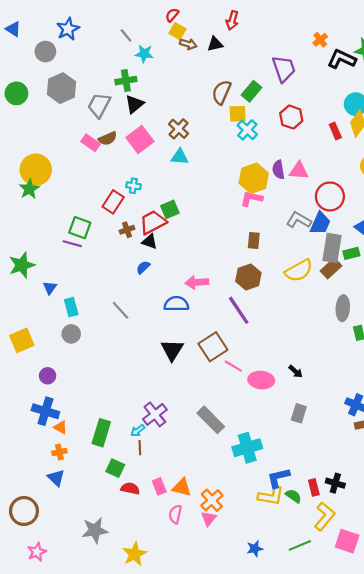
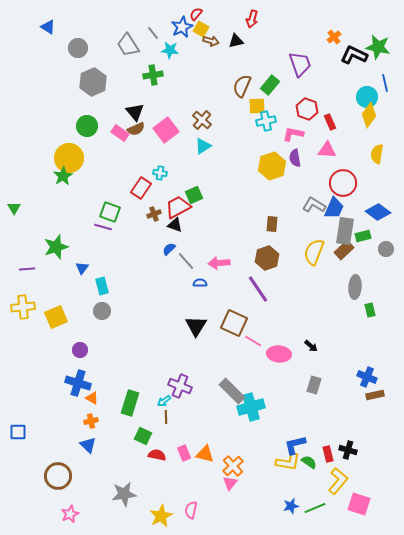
blue star: (68, 29) -> (182, 27), moved
green circle: (16, 93) -> (87, 126), moved
black triangle: (135, 104) -> (135, 112), moved, turned -30
gray trapezoid: (99, 105) -> (128, 45), moved, turned -60
cyan cross: (247, 130) -> (266, 121), turned 36
red rectangle: (335, 131) -> (330, 122), moved
cyan triangle: (180, 157) -> (203, 146), turned -36
pink triangle: (299, 171) -> (327, 150), moved
pink L-shape: (252, 199) -> (293, 134), moved
yellow semicircle: (299, 271) -> (314, 252), turned 140
blue semicircle: (176, 304) -> (200, 283), size x0.6
gray line: (121, 310) -> (186, 261), moved
brown square: (213, 347) -> (234, 323), turned -32
purple cross: (155, 414) -> (180, 386), turned -30
cyan cross: (247, 448) -> (251, 407), moved
pink semicircle: (175, 514) -> (191, 510), moved
blue star: (255, 549) -> (291, 506), moved

